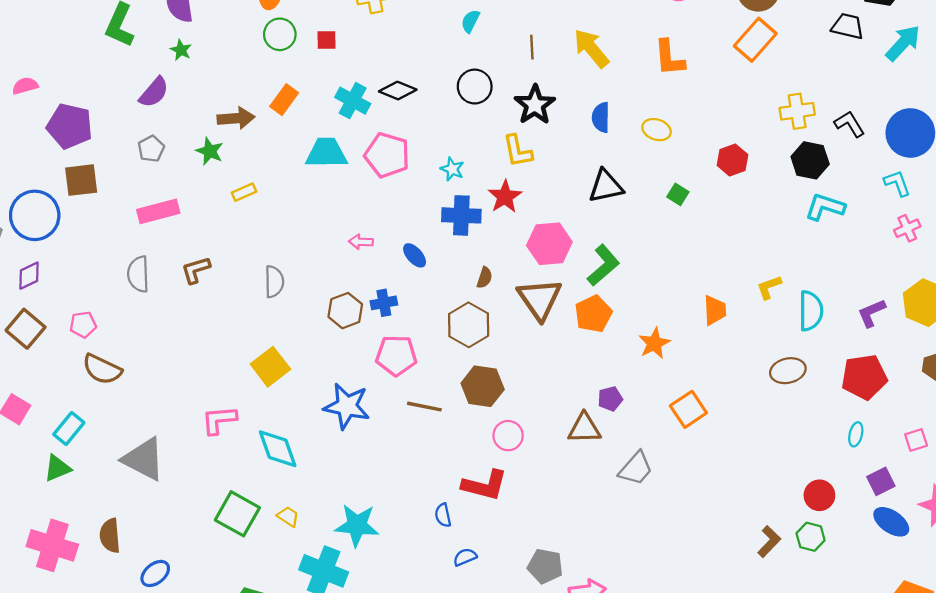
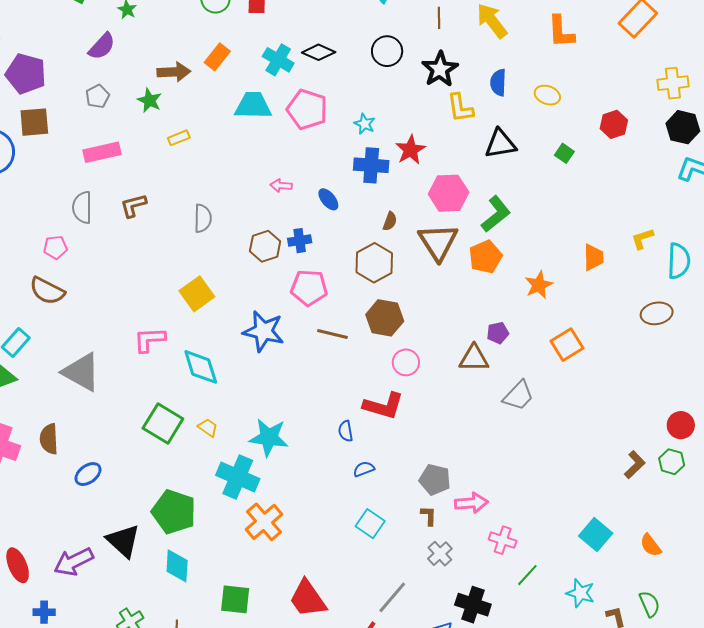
yellow L-shape: (518, 151) -> (460, 108), moved
pink pentagon: (83, 325) -> (55, 247), moved

